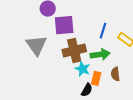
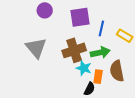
purple square: (64, 25) -> (80, 17), moved
brown semicircle: (115, 74) -> (117, 71), size x1.5

